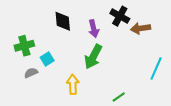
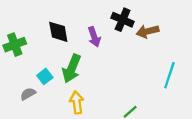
green cross: (24, 46) -> (15, 45), moved
green arrow: (93, 57) -> (72, 68), moved

